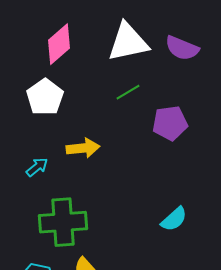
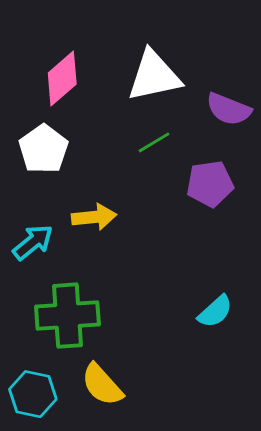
purple semicircle: (182, 48) -> (229, 109), moved
cyan arrow: (37, 167) -> (33, 242), size x1.4

